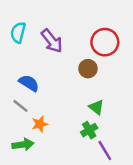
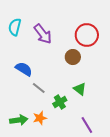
gray line: (20, 106) -> (39, 88), moved
orange star: (40, 124) -> (40, 118), moved
green cross: (89, 130) -> (60, 102), moved

